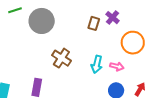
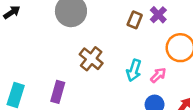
pink arrow: (117, 66) -> (158, 75), turned -64

